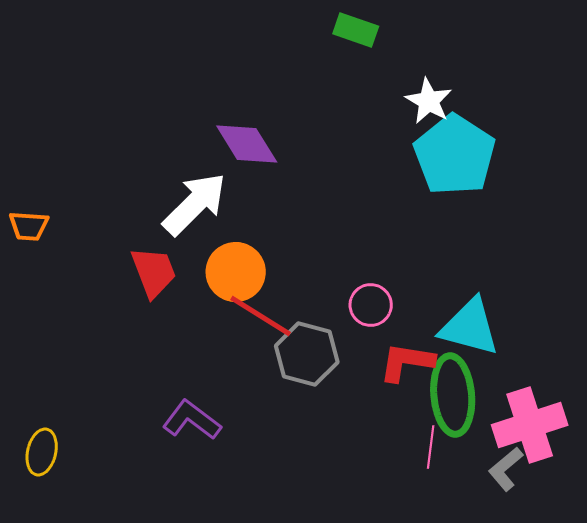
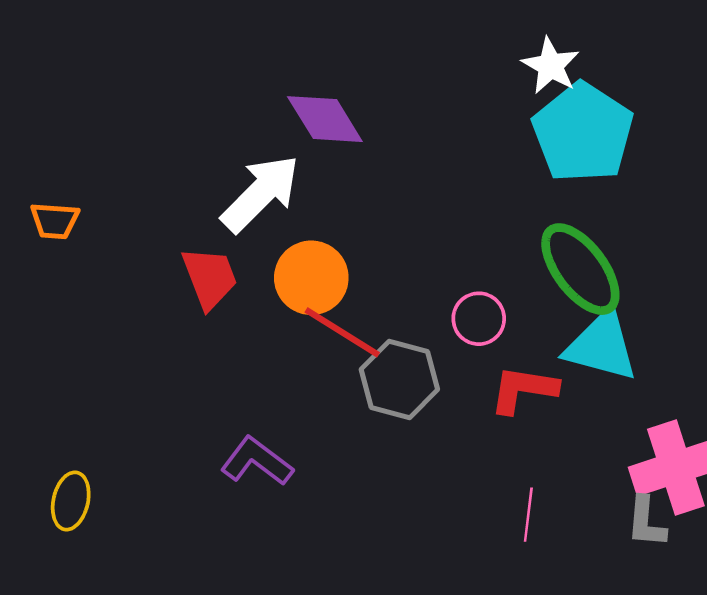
green ellipse: (453, 395) -> (580, 269), moved, turned -32
pink line: (431, 447) -> (528, 515), moved
gray L-shape: (506, 469) -> (646, 522), turned -45

